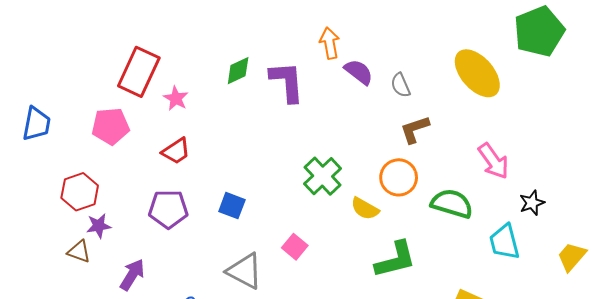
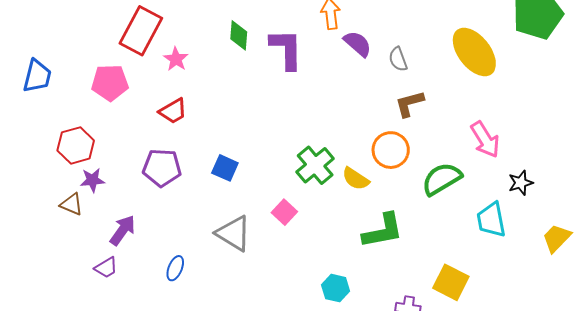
green diamond: (238, 71) -> (239, 35), turned -64
green cross: (323, 176) -> (315, 165), moved
green semicircle: (452, 204) -> (442, 179), turned -51

